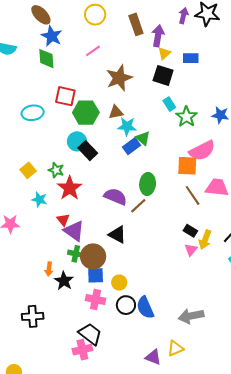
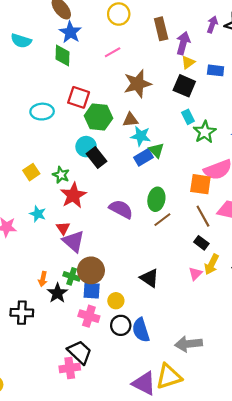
cyan star: (39, 200) -> (38, 214), moved
brown line: (138, 206) -> (162, 220), moved
black rectangle: (190, 231) -> (201, 243), moved
black triangle: (117, 235) -> (149, 278), moved
green cross: (76, 254) -> (72, 276), moved
black cross: (33, 316) -> (22, 313), moved
yellow triangle: (176, 348) -> (169, 376), size x1.5
purple triangle: (153, 357) -> (144, 383), size x1.4

